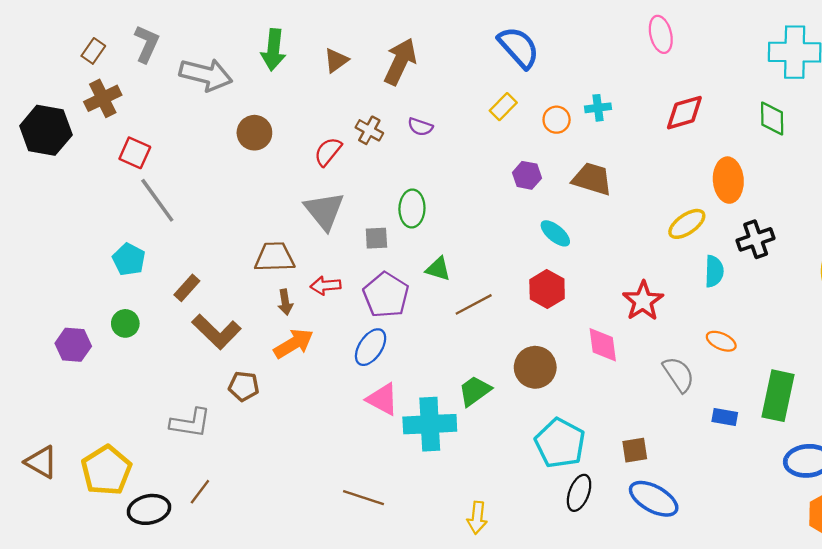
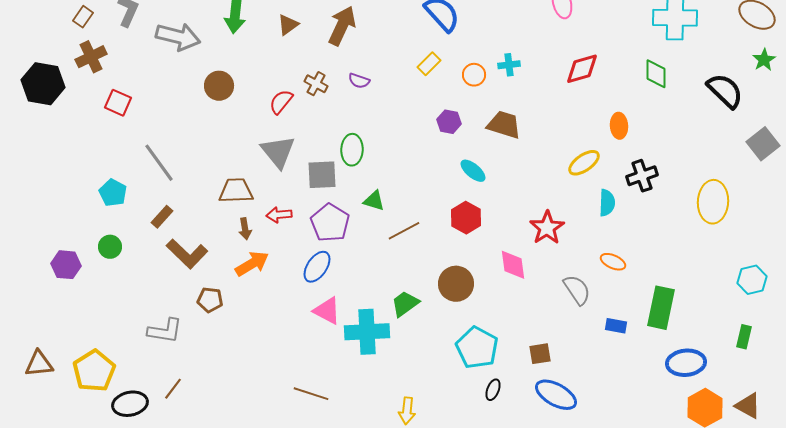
orange ellipse: (728, 180) -> (619, 126), size x0.7
gray line: (157, 200) -> (159, 163), moved
gray square: (376, 238) -> (322, 175), size x1.5
brown triangle: (41, 462) -> (39, 364), turned -36
black ellipse: (579, 493) -> (493, 390), size x0.7

